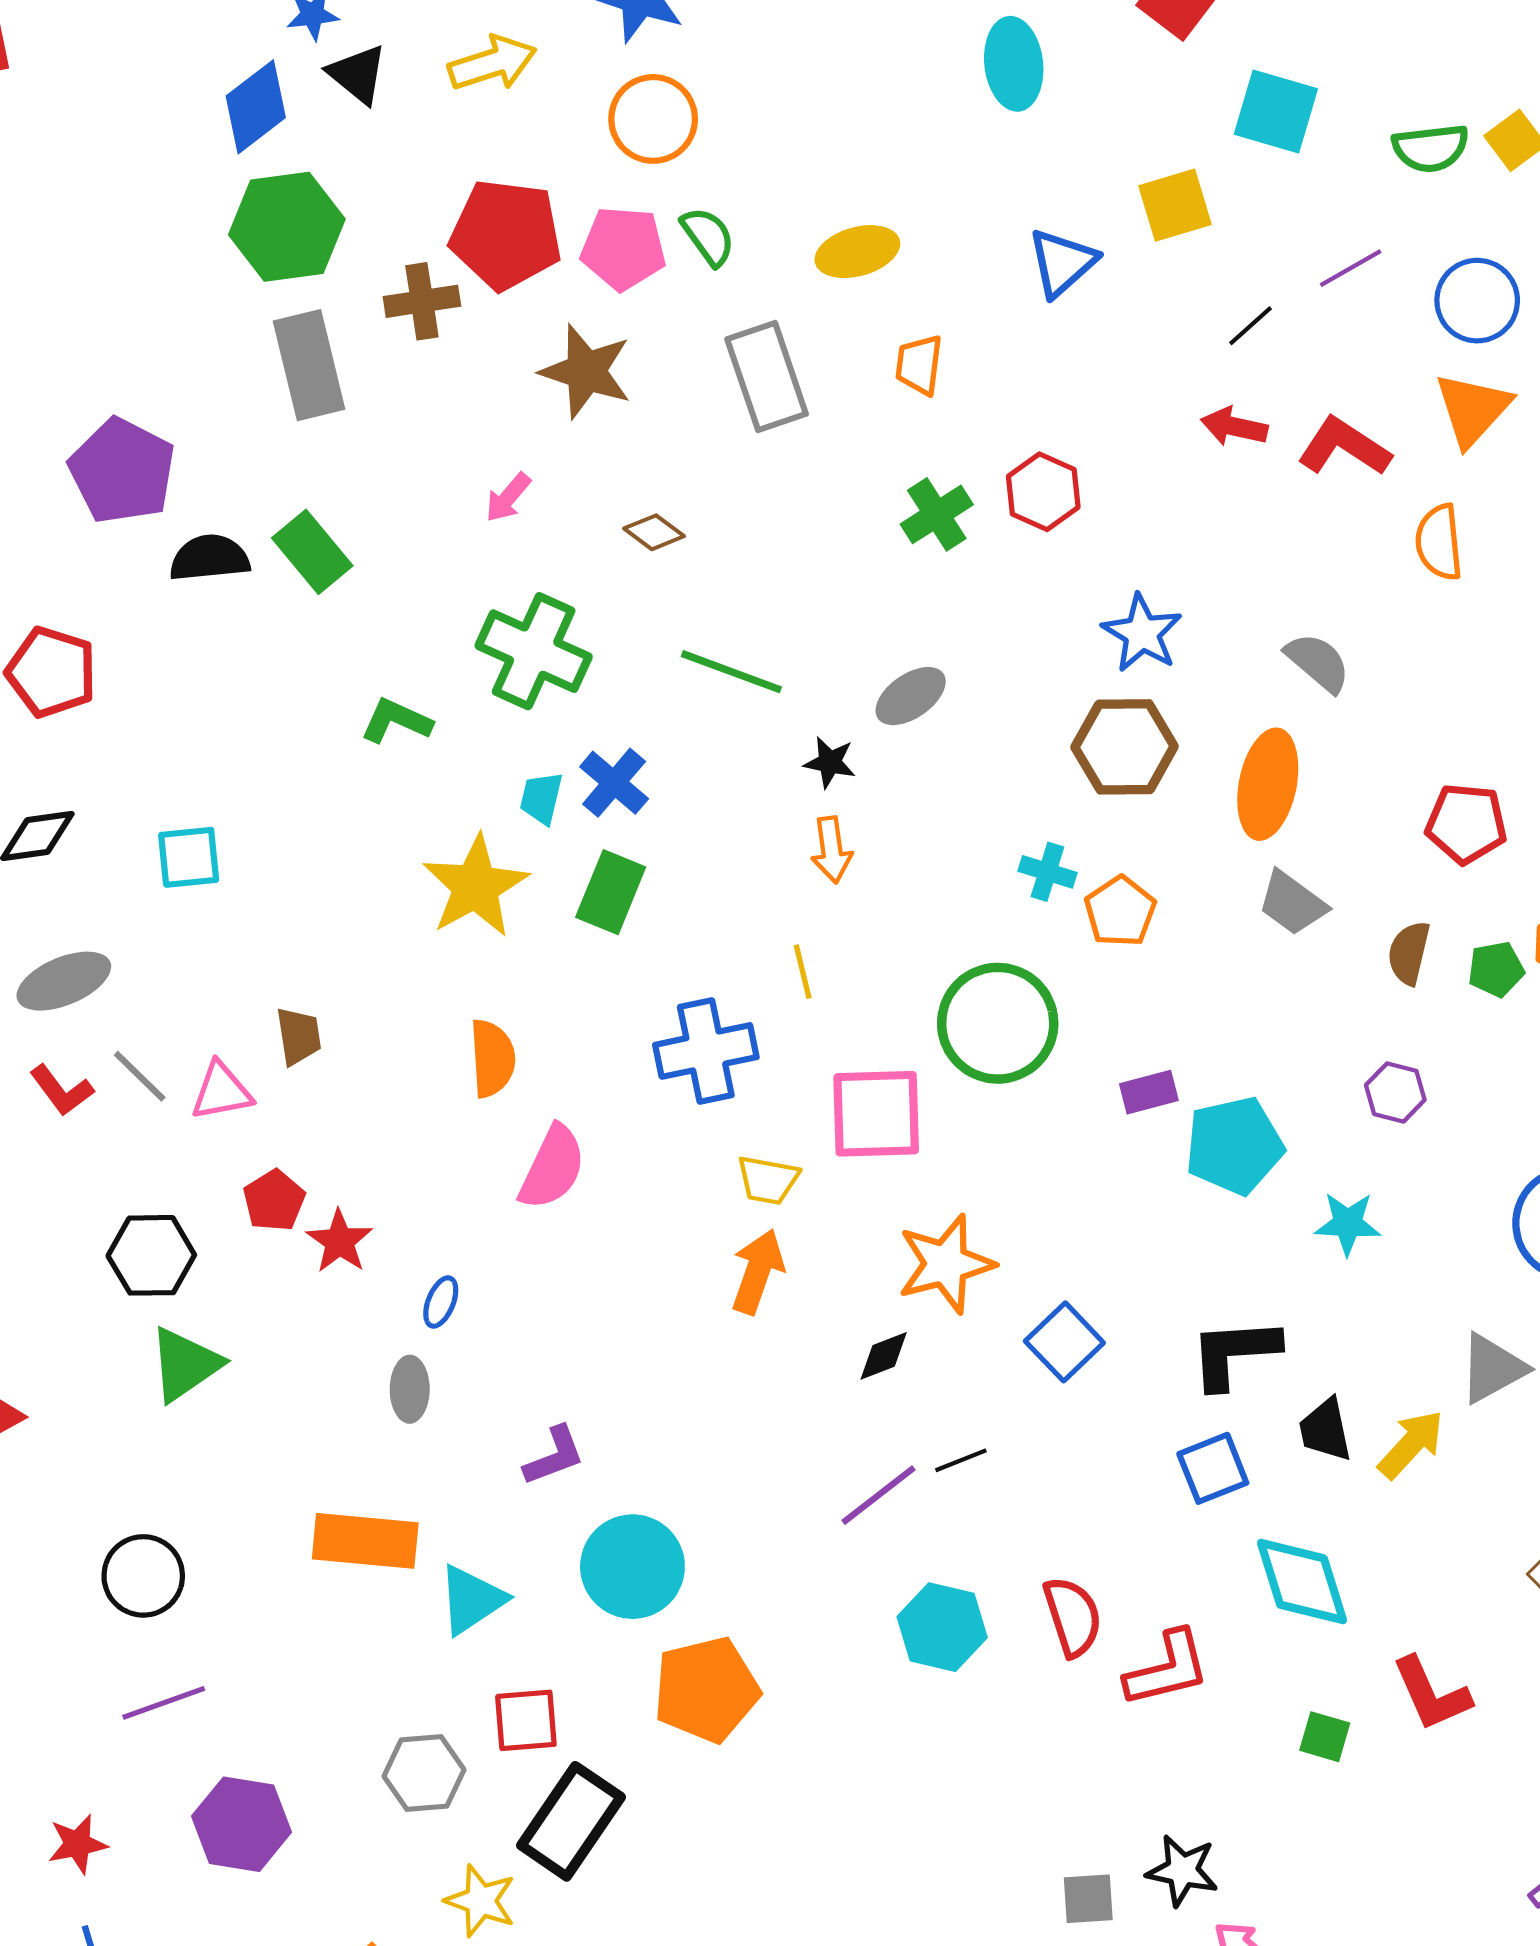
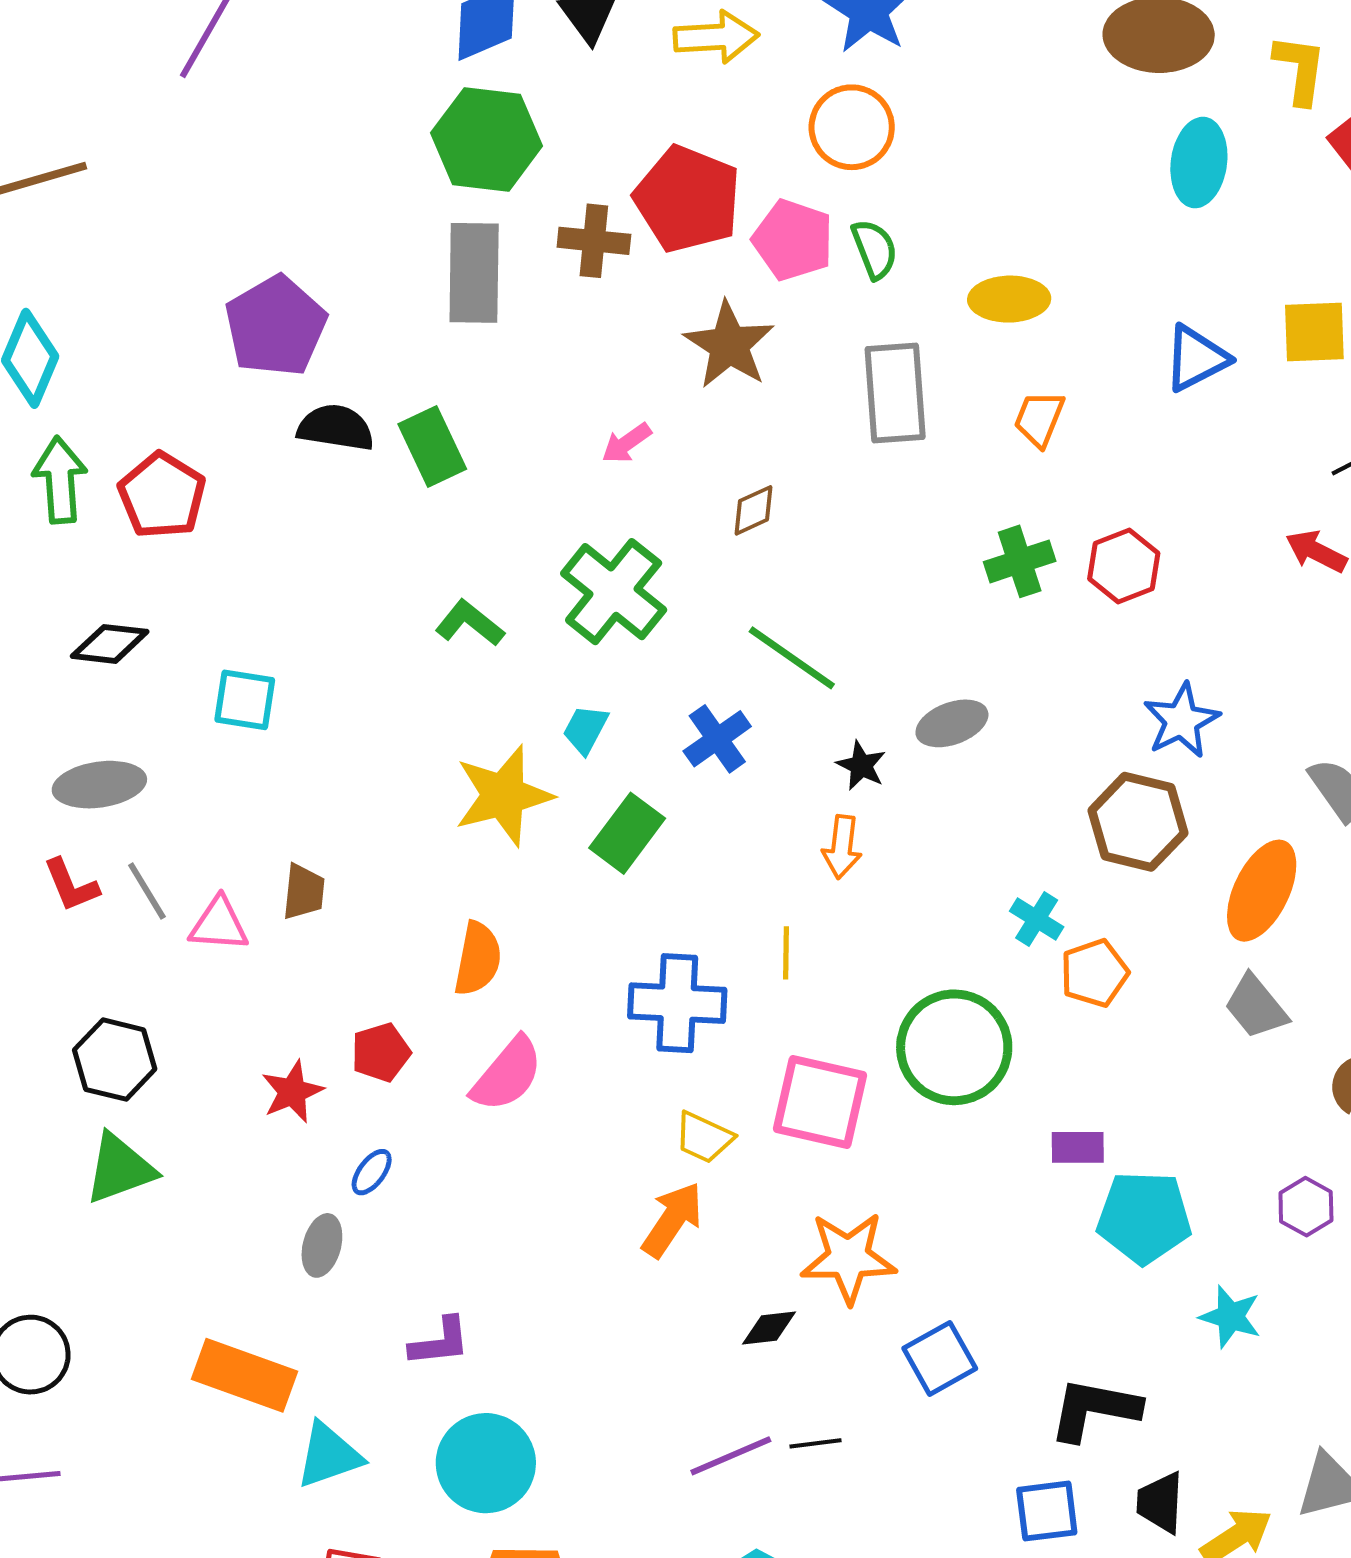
brown diamond: (654, 532) -> (753, 510), turned -76
blue cross: (614, 783) -> (717, 739), moved
red pentagon: (274, 1201) -> (381, 1052), moved

